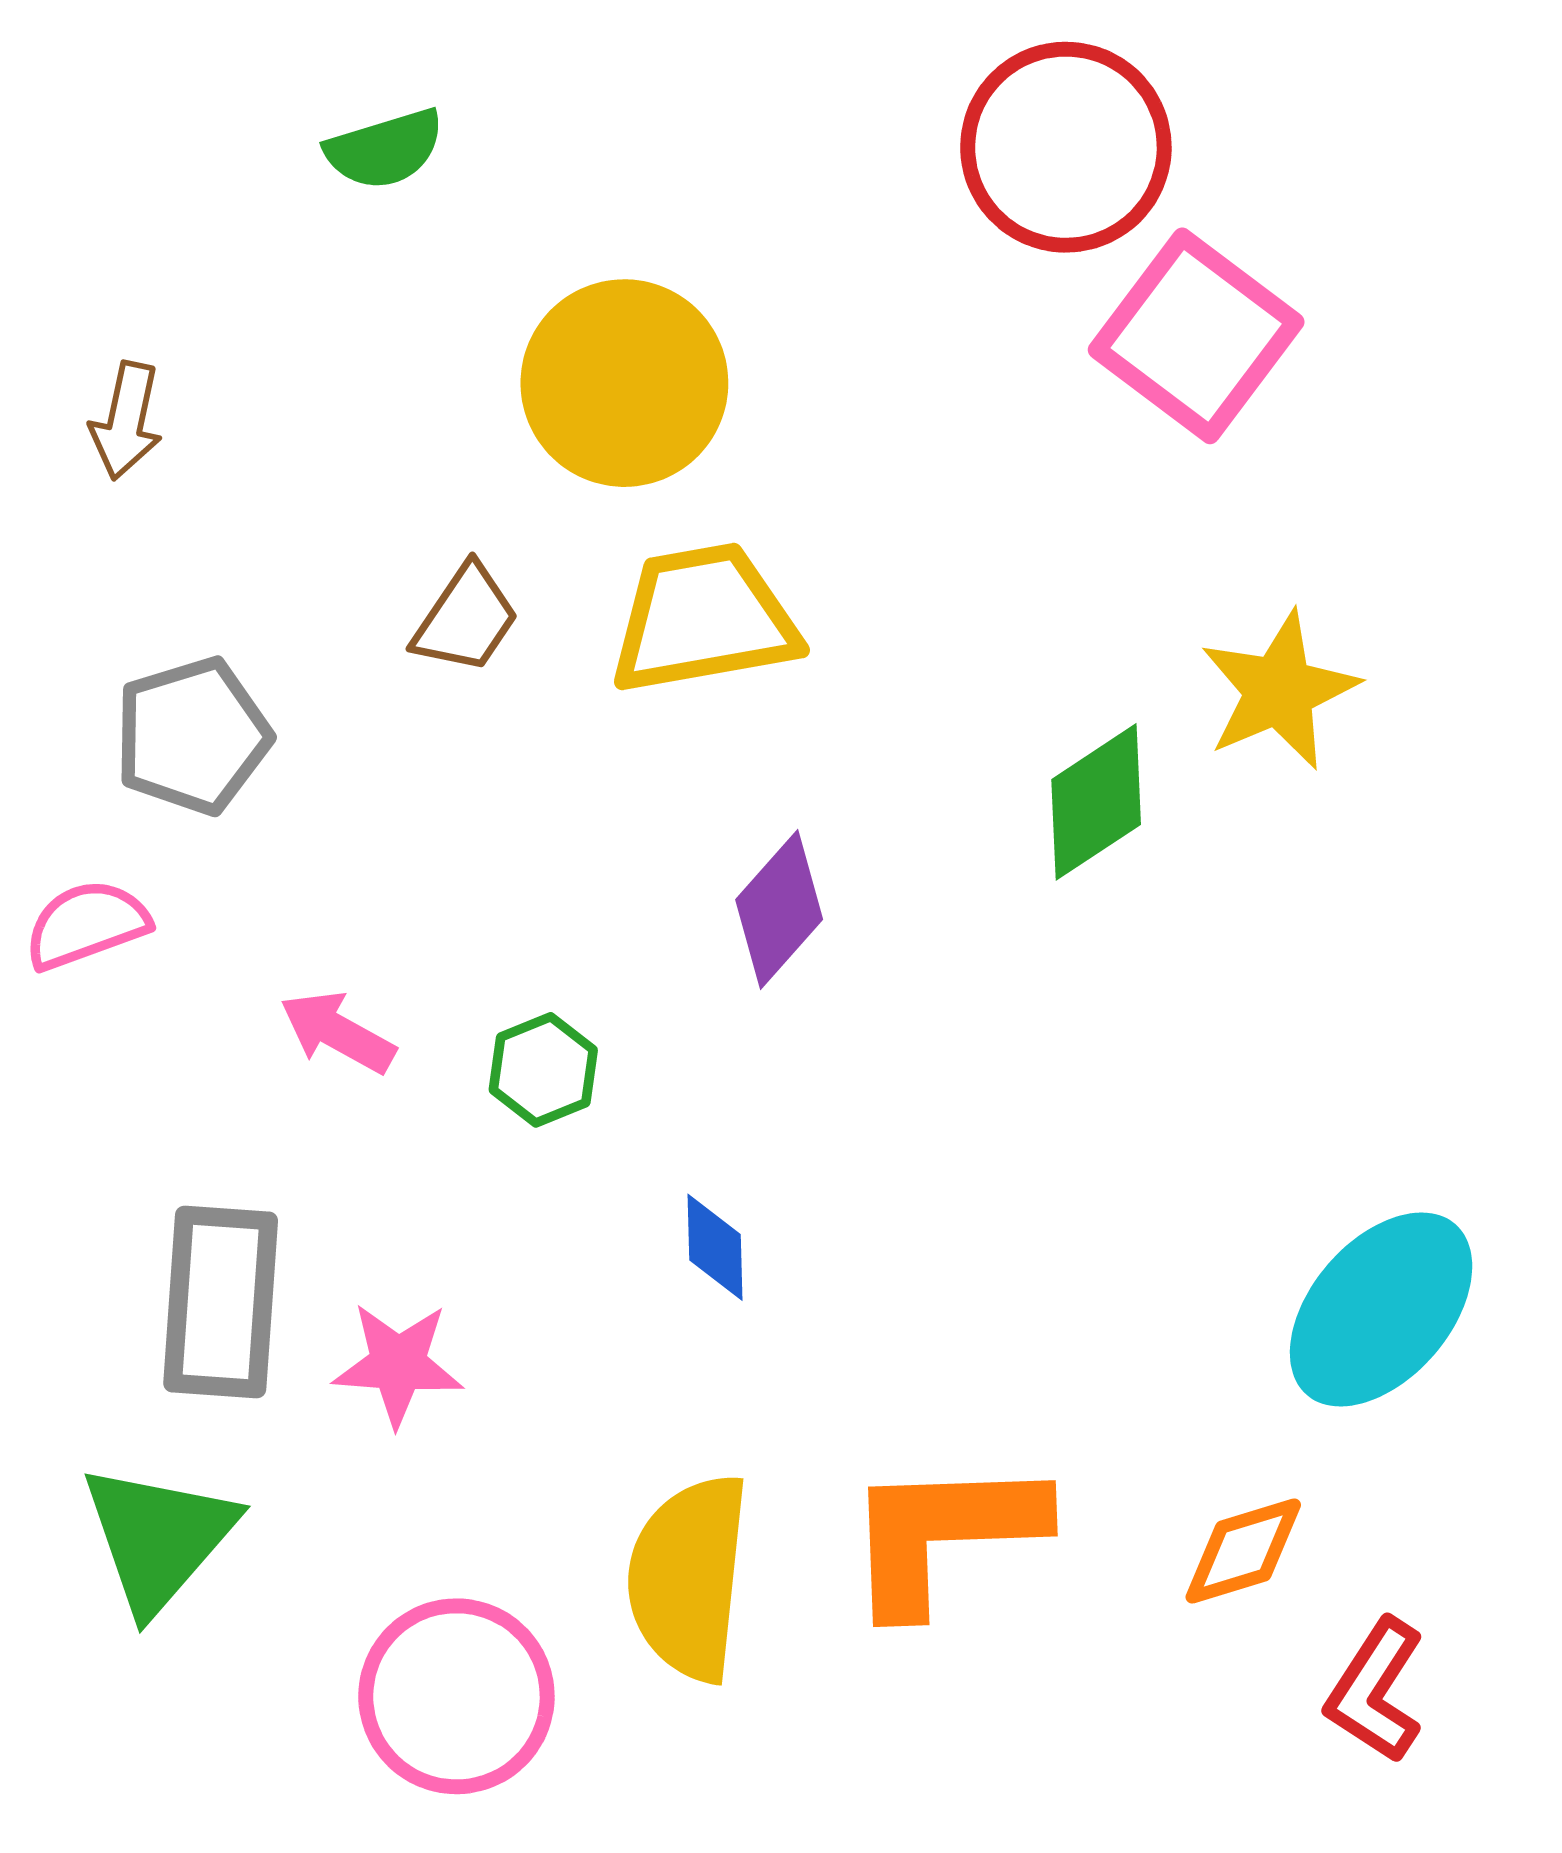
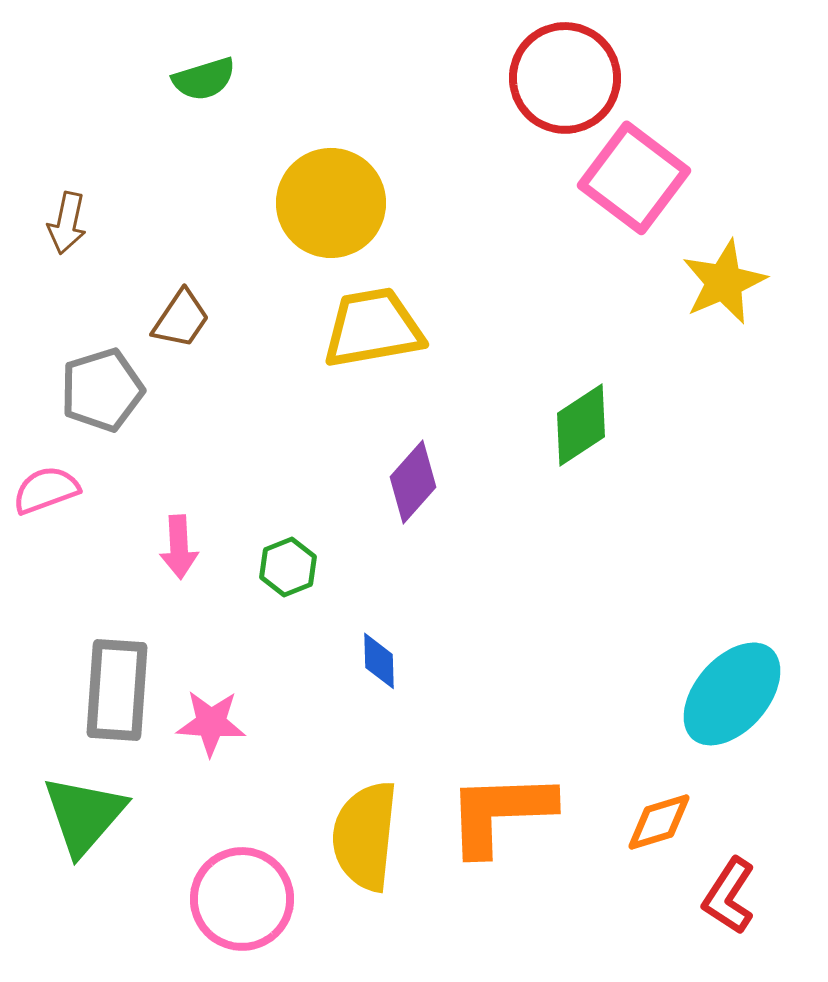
brown trapezoid: (466, 619) -> (181, 319), moved
yellow star: (1279, 691) -> (724, 282), moved
pink arrow: (338, 1032) -> (179, 547), turned -122

